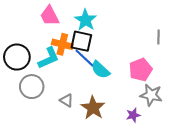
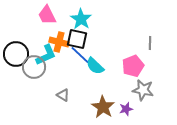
gray line: (158, 37) -> (150, 43), moved
gray circle: (32, 87) -> (34, 67), moved
brown star: (93, 108) -> (103, 107), moved

